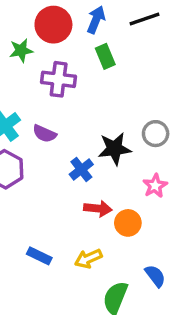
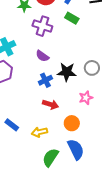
green rectangle: (105, 56) -> (72, 18), turned -48
purple semicircle: (44, 134) -> (42, 56), moved
orange circle: (128, 223) -> (72, 123), moved
blue semicircle: (155, 276) -> (76, 149), size x1.5

